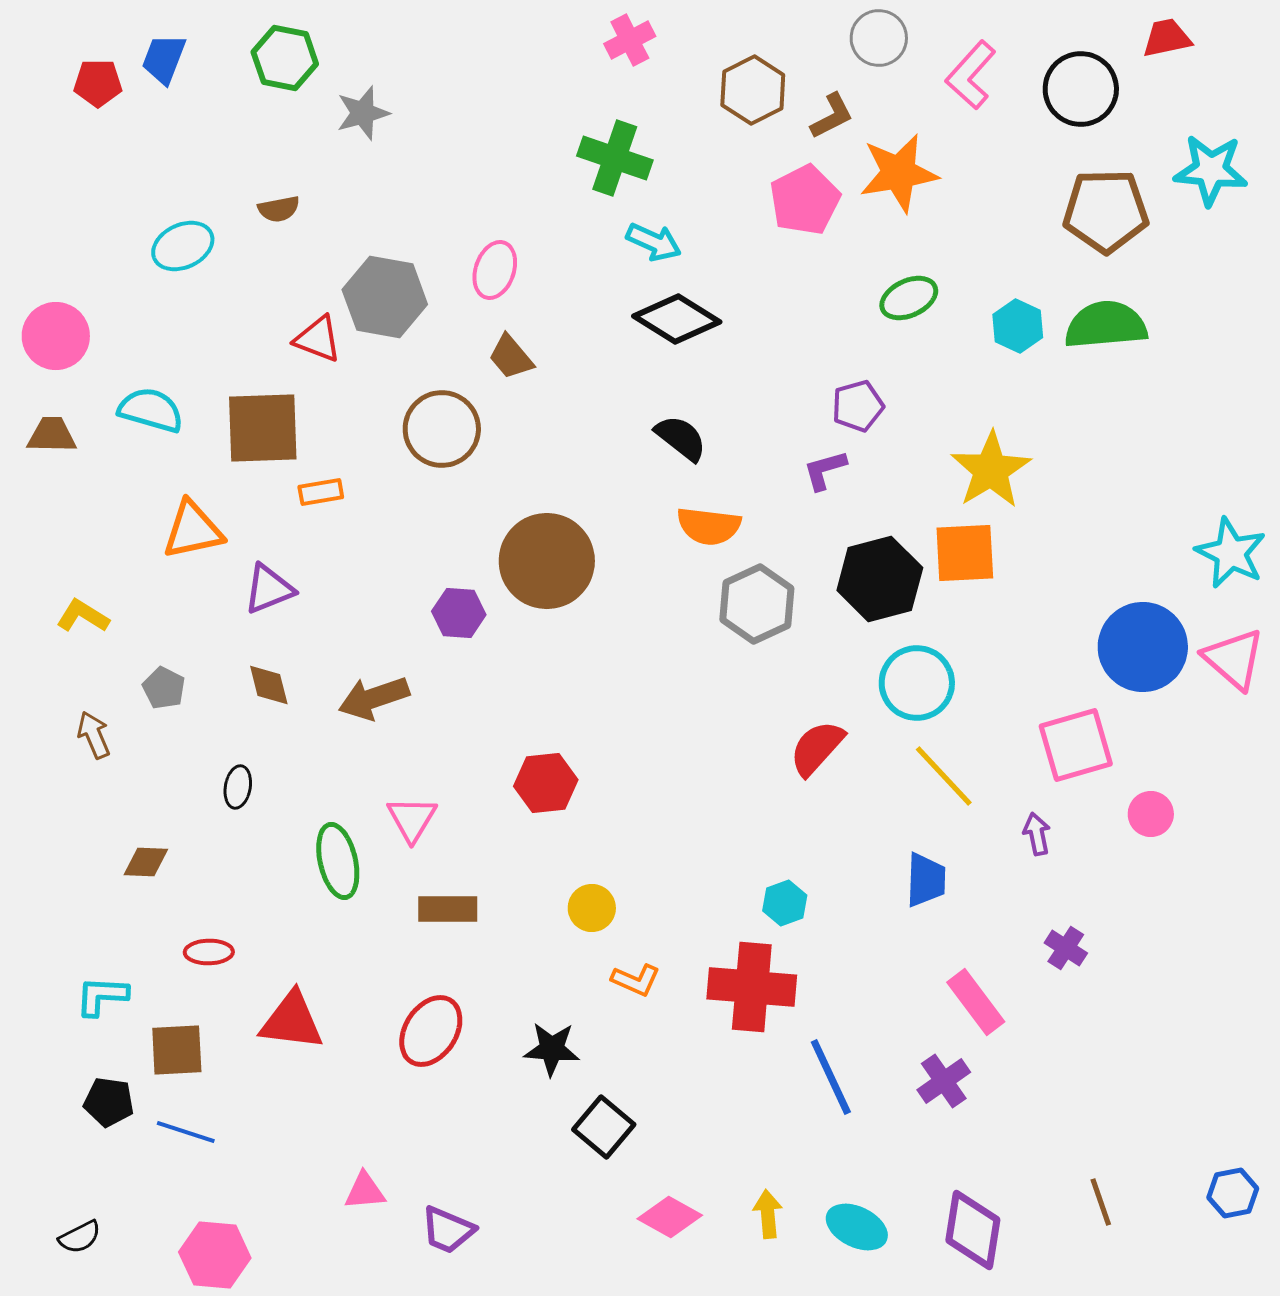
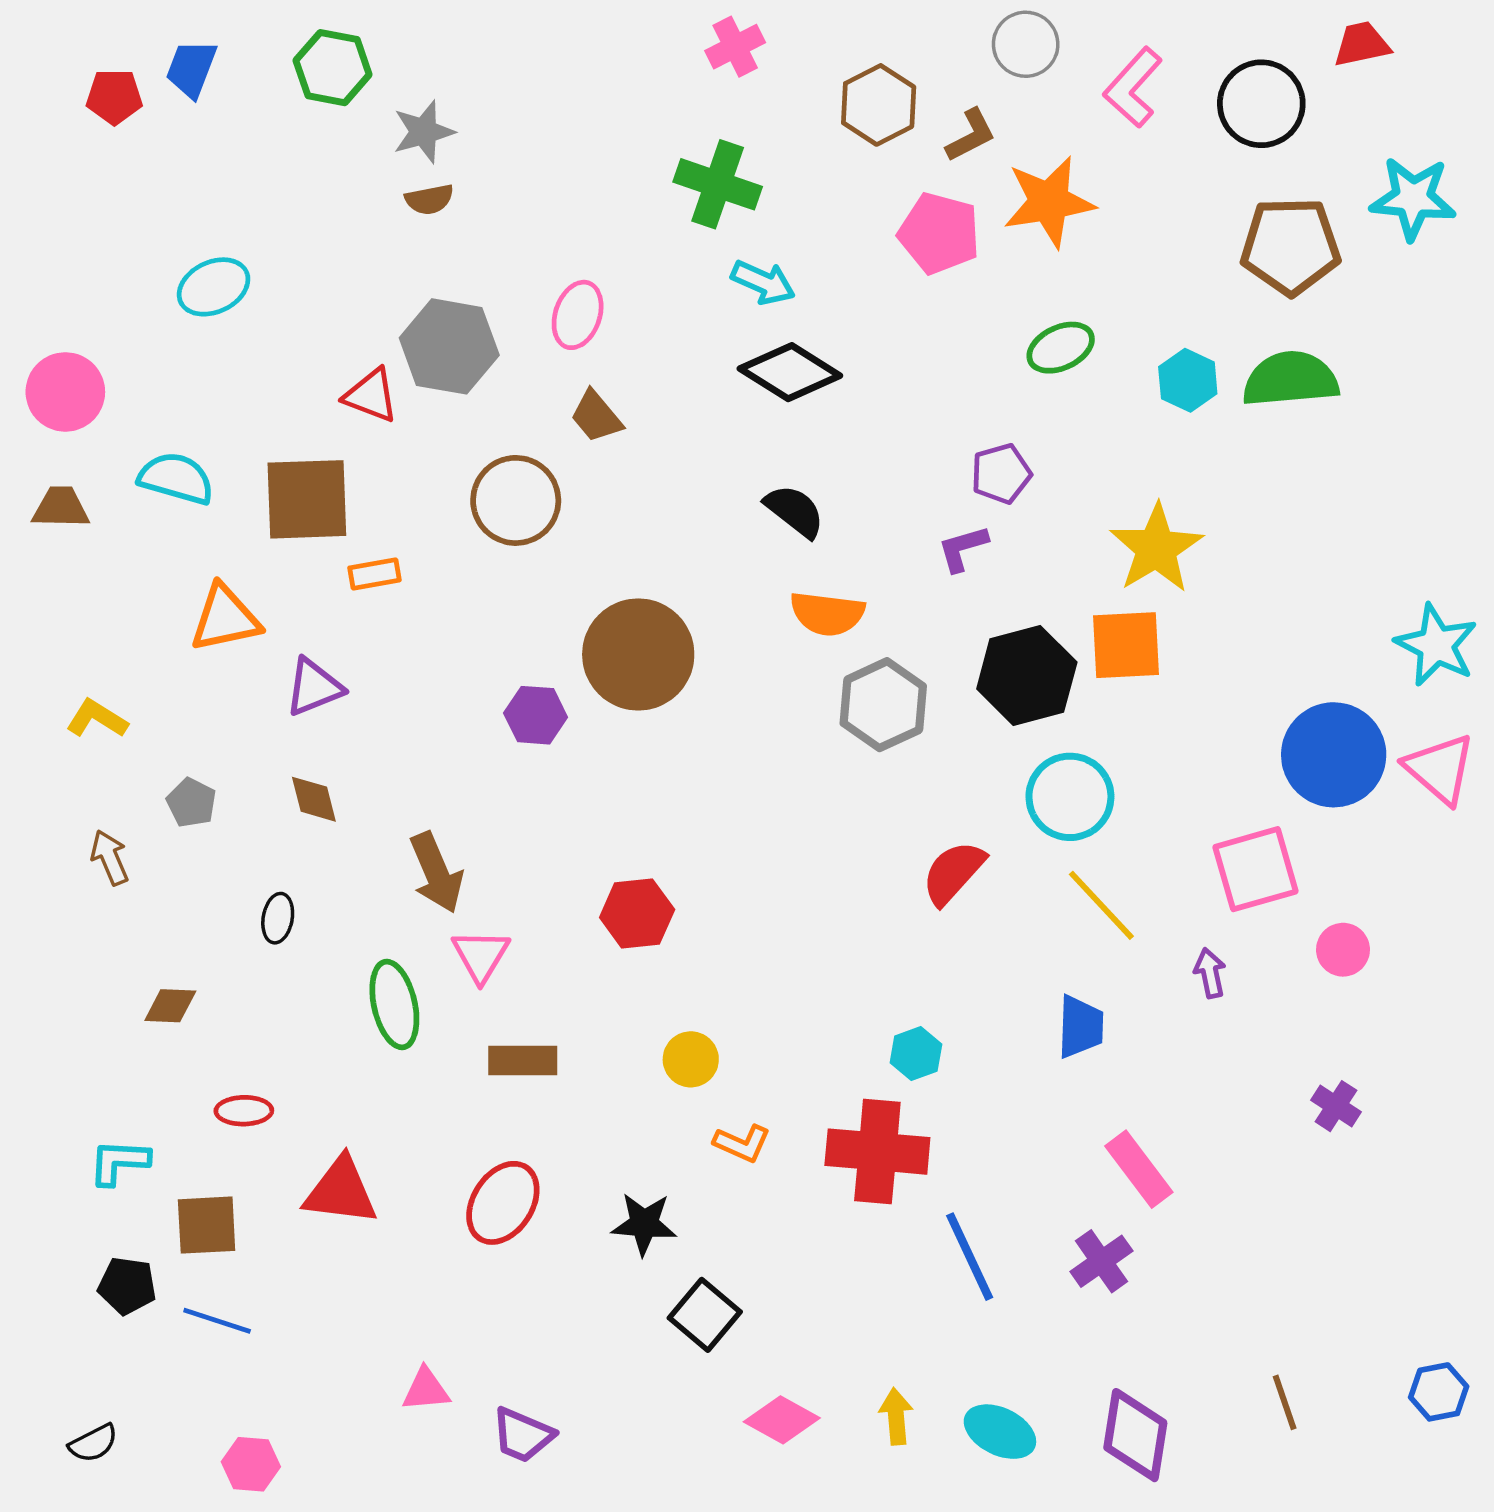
pink pentagon: (805, 200) -> (939, 233), turned -30
brown semicircle: (279, 209) -> (429, 199), moved
brown arrow: (374, 698) -> (436, 873), moved, turned -94
purple cross: (1066, 948) -> (1336, 1106), moved
pink hexagon: (215, 1255) -> (251, 1464), size x0.7

